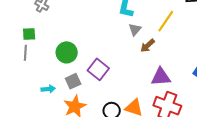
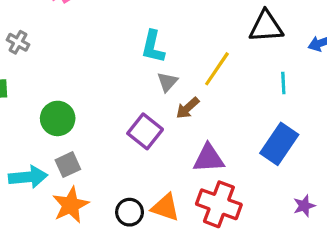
purple square: (98, 69) -> (145, 131), moved
cyan arrow: (48, 89) -> (28, 177), size x1.6

